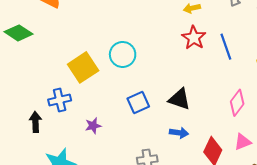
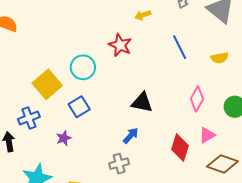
red star: (194, 38) -> (120, 45), moved
blue square: (138, 102) -> (79, 107), moved
blue arrow: (179, 133) -> (131, 136), moved, turned -48

